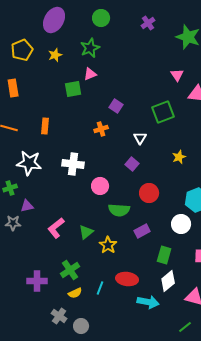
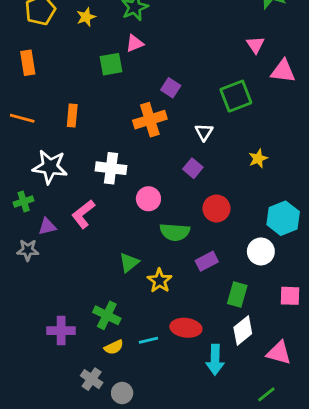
orange cross: (101, 129) -> (150, 120), size x1.6
pink L-shape: (56, 228) -> (83, 214), moved
green cross: (70, 270) -> (107, 315), turned -30
cyan line: (100, 288) -> (148, 340), turned 56
cyan arrow: (148, 302) -> (215, 360), turned 80

